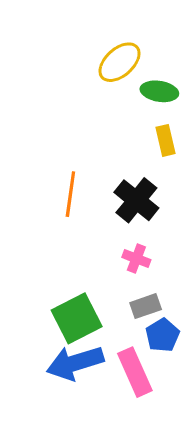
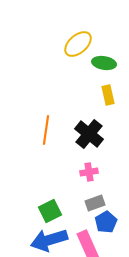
pink cross: (136, 259) -> (89, 172), turned -30
green square: (77, 318) -> (50, 211), size x0.7

